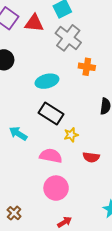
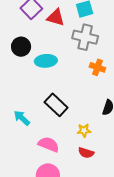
gray cross: (68, 38) -> (85, 37), turned -35
cyan ellipse: (47, 81) -> (46, 61), moved
yellow star: (71, 135) -> (84, 130), moved

